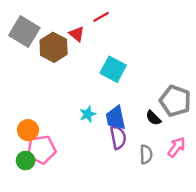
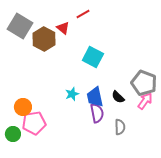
black semicircle: (153, 118) -> (118, 97), moved
pink arrow: (176, 147) -> (145, 101), moved
green circle: (26, 161) -> (13, 134), moved

